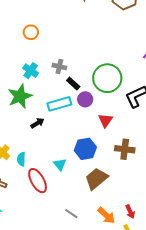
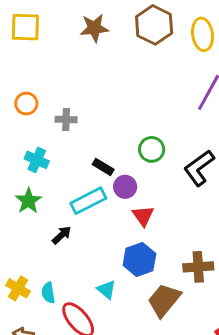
gray cross: (59, 67) -> (66, 119), moved
green circle: (107, 78) -> (152, 149), size x0.6
green star: (20, 96) -> (28, 201), size x0.7
red triangle: (105, 120) -> (143, 216), moved
brown cross: (125, 149) -> (198, 267), moved

